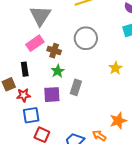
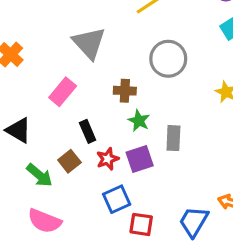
pink rectangle: (35, 43) -> (63, 92), moved
red star: (24, 95) -> (108, 159), moved

